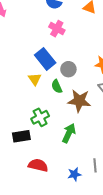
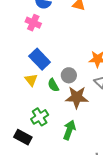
pink cross: (57, 29) -> (33, 23), moved
gray circle: (68, 69) -> (69, 75), moved
black rectangle: (21, 136) -> (23, 137), turned 42

